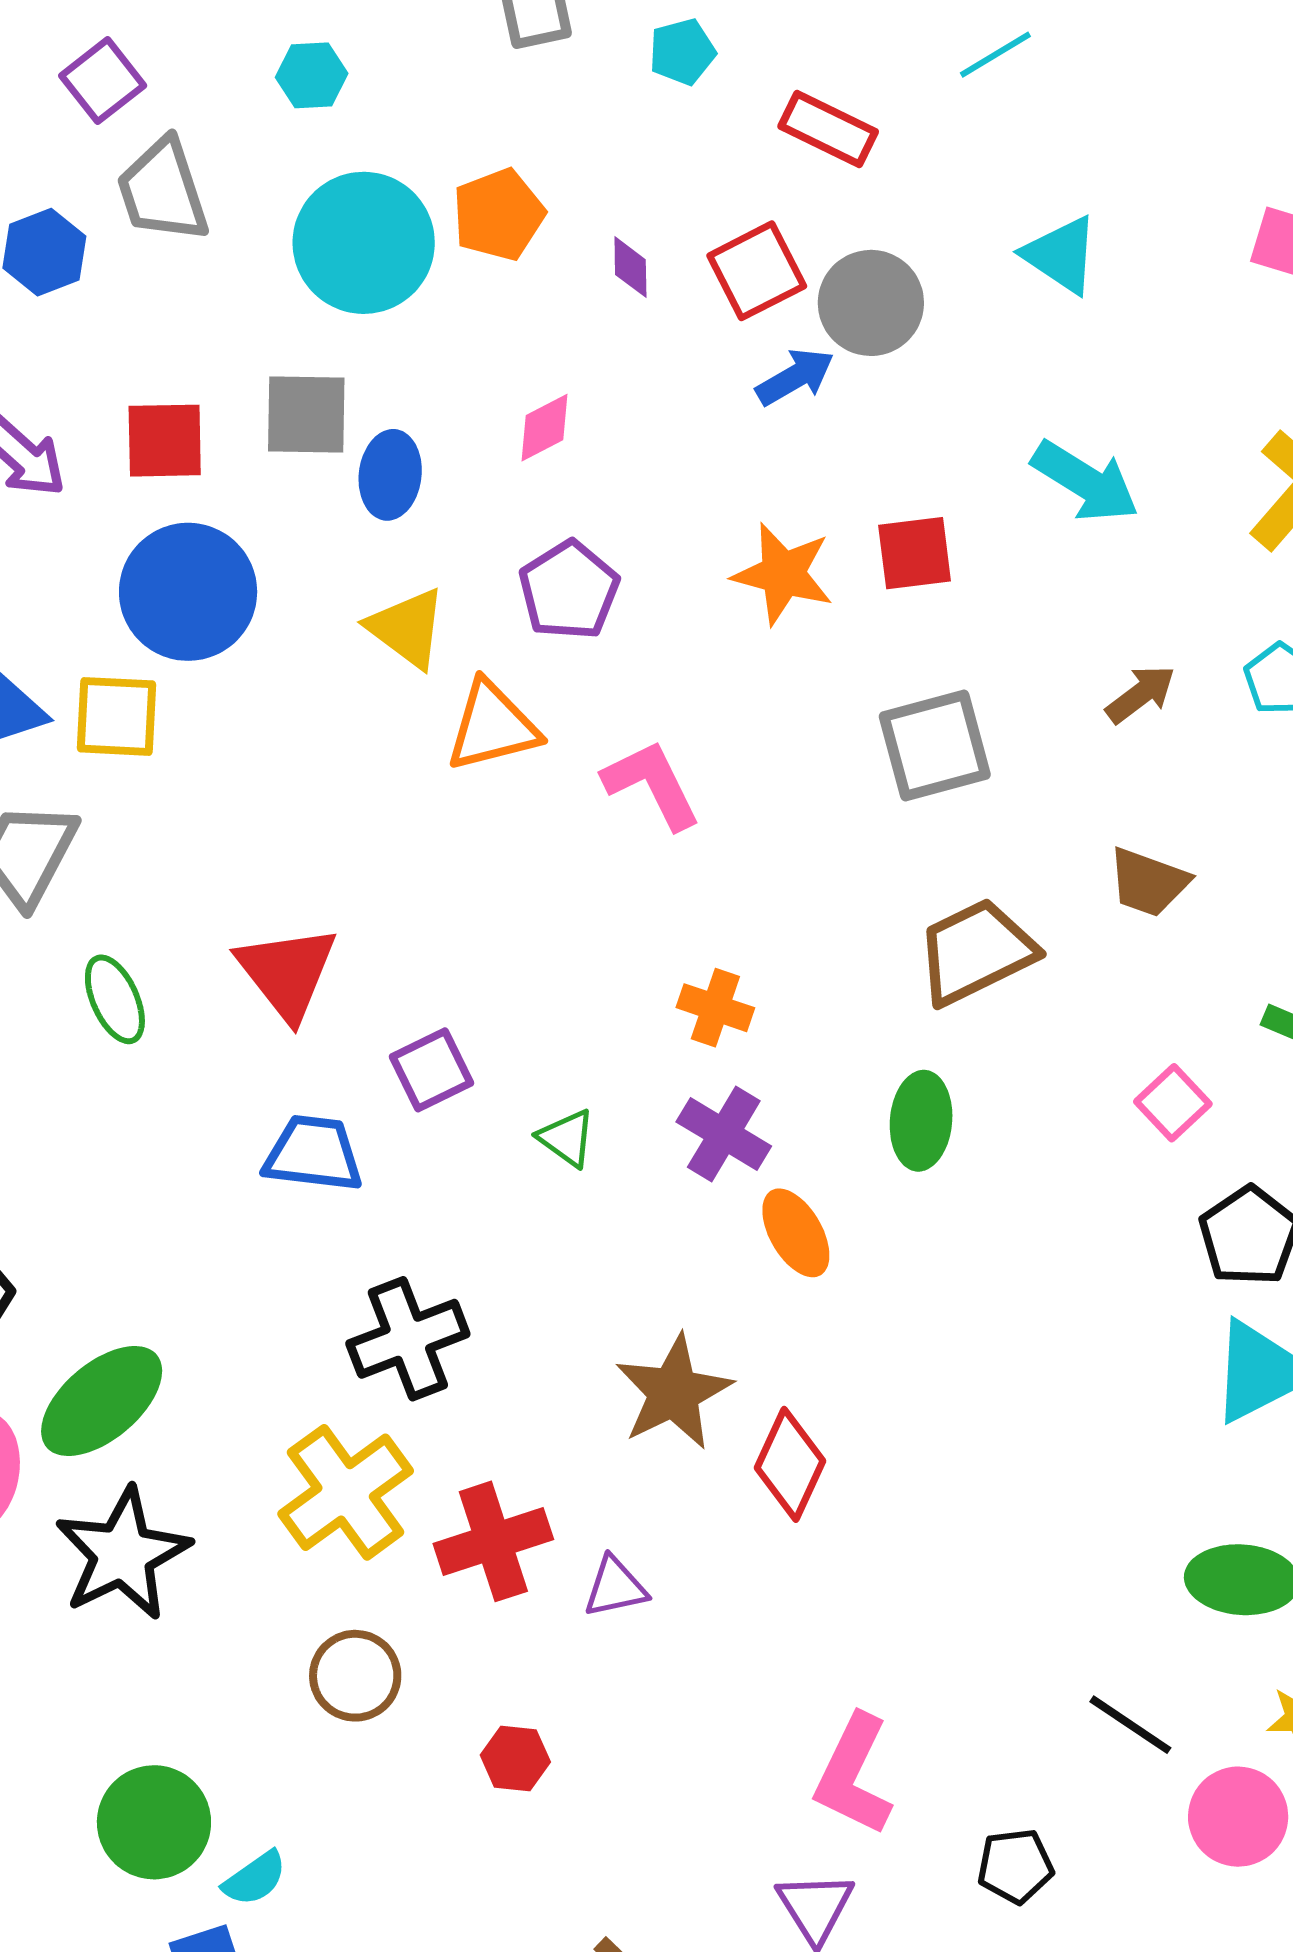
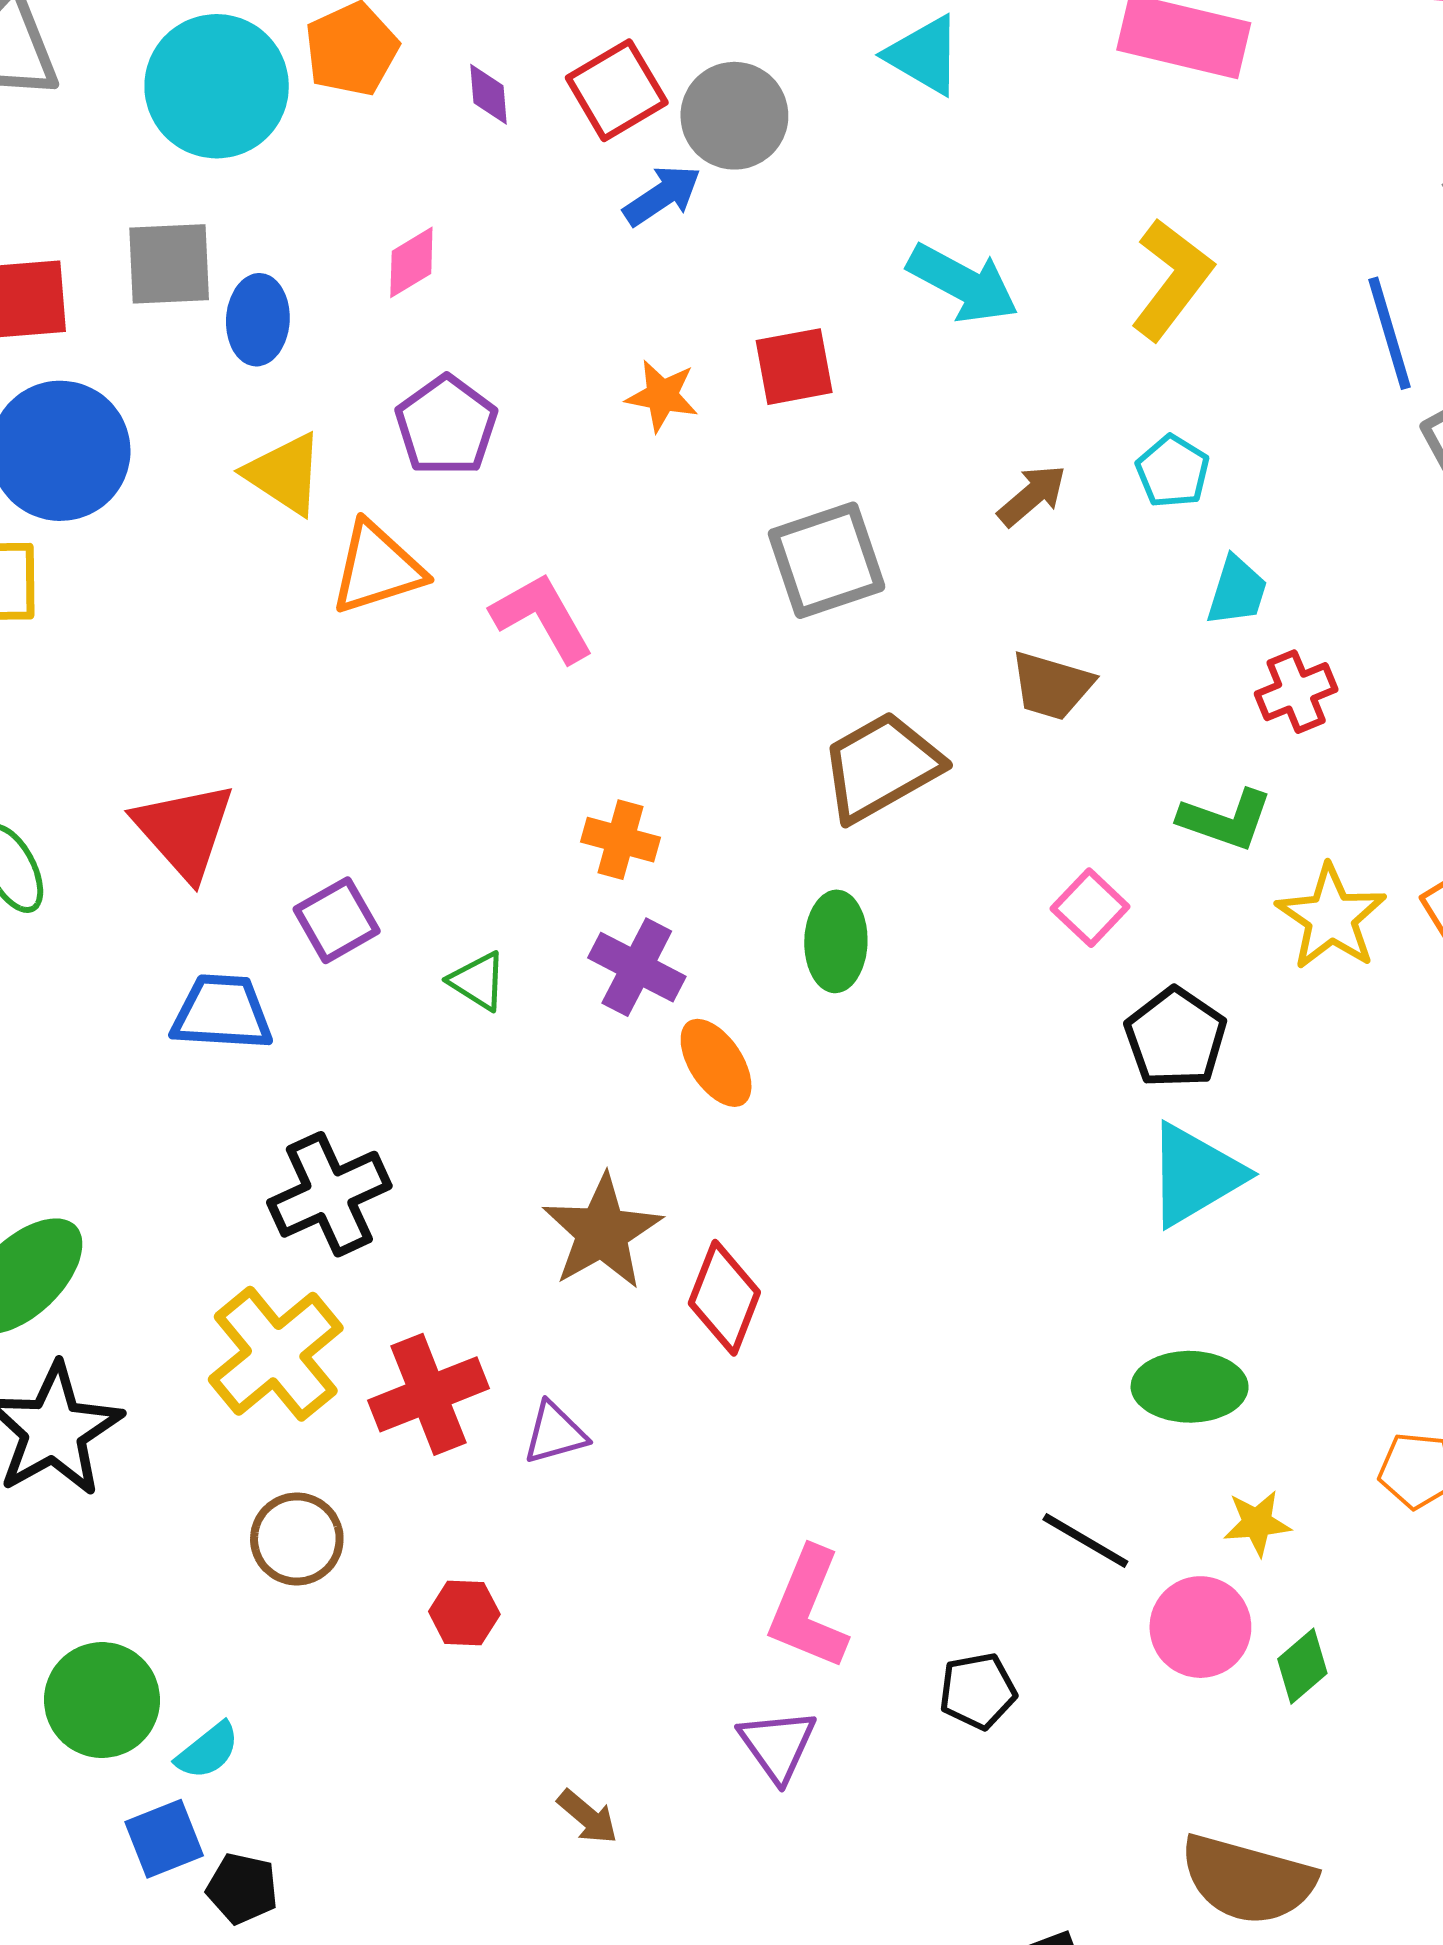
orange star: (783, 574) -> (662, 396), size x0.7

